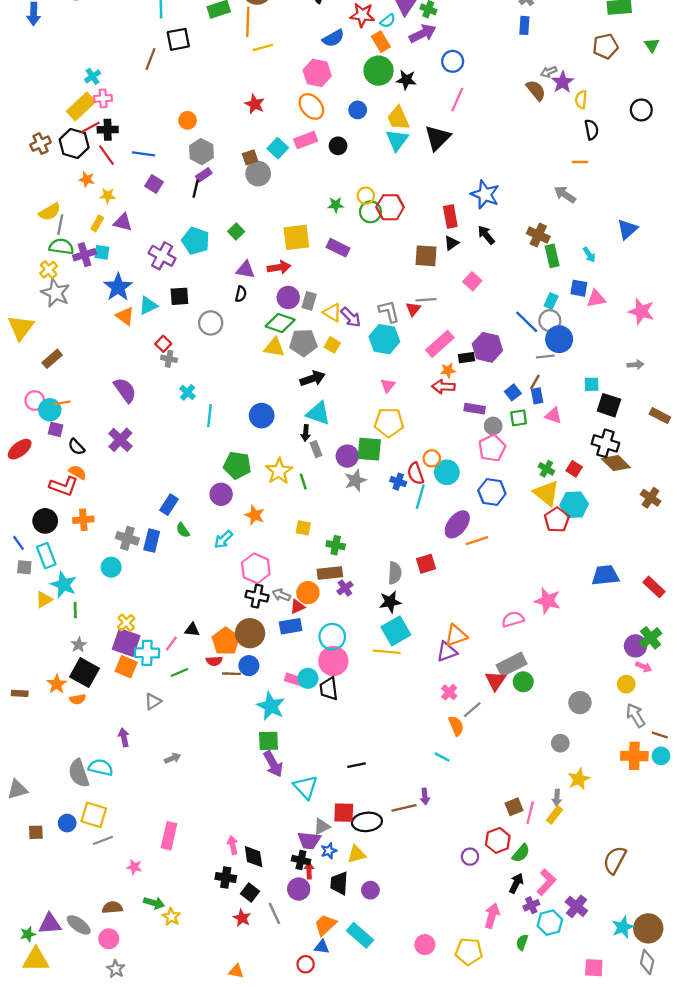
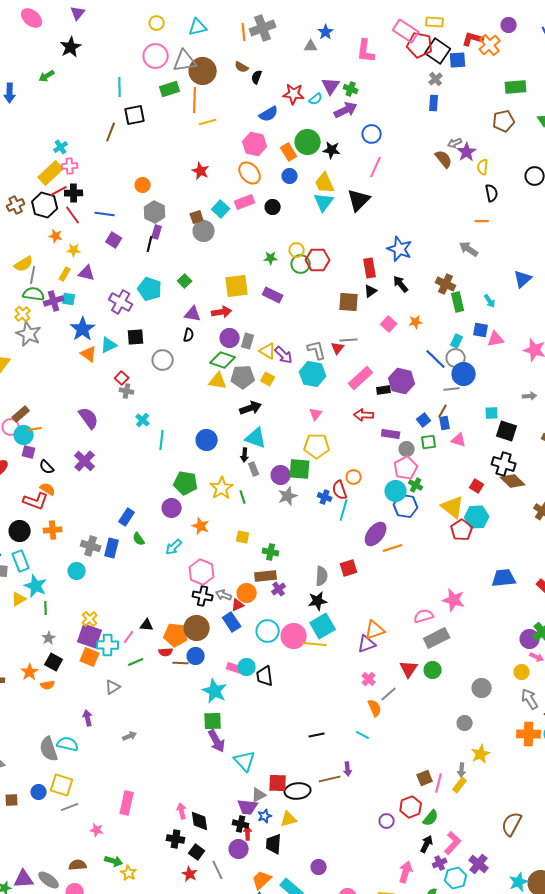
orange rectangle: (381, 42) -> (289, 152), moved
purple rectangle: (204, 175) -> (157, 232), turned -40
brown rectangle: (52, 359) -> (21, 414), moved
orange star: (448, 370) -> (416, 322), moved
green cross: (546, 469) -> (416, 485), moved
cyan circle: (447, 472) -> (396, 491), moved
blue rectangle: (291, 626) -> (232, 622), turned 66
orange pentagon: (226, 641) -> (176, 635), turned -30
pink circle: (333, 661) -> (294, 636), moved
gray rectangle: (512, 664) -> (437, 638), moved
black square: (84, 673) -> (54, 662), size x0.7
black line: (357, 765) -> (317, 735), moved
purple circle: (370, 890) -> (319, 867), moved

